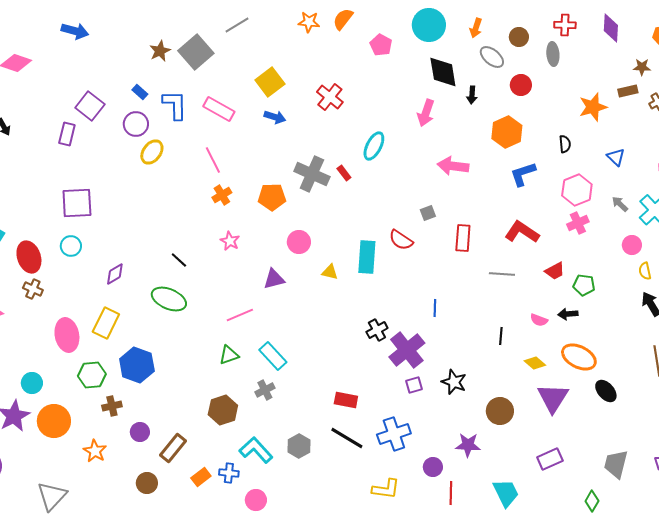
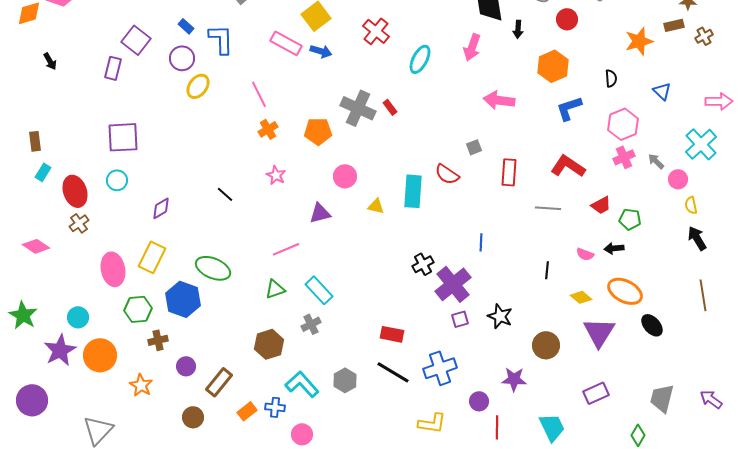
pink rectangle: (219, 109) -> (286, 43), moved
cyan ellipse: (374, 146) -> (420, 59), moved
gray arrow: (620, 204) -> (656, 161), moved
brown cross: (33, 289) -> (79, 223), turned 30
green ellipse: (169, 299) -> (213, 268), moved

